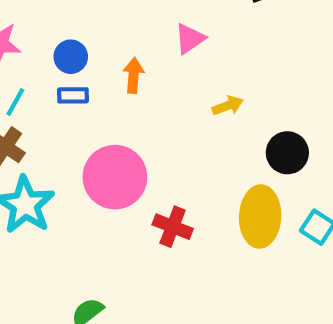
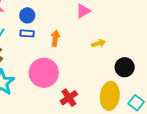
orange arrow: (133, 75) -> (55, 38), moved
red cross: (173, 227) -> (69, 98), turned 30

